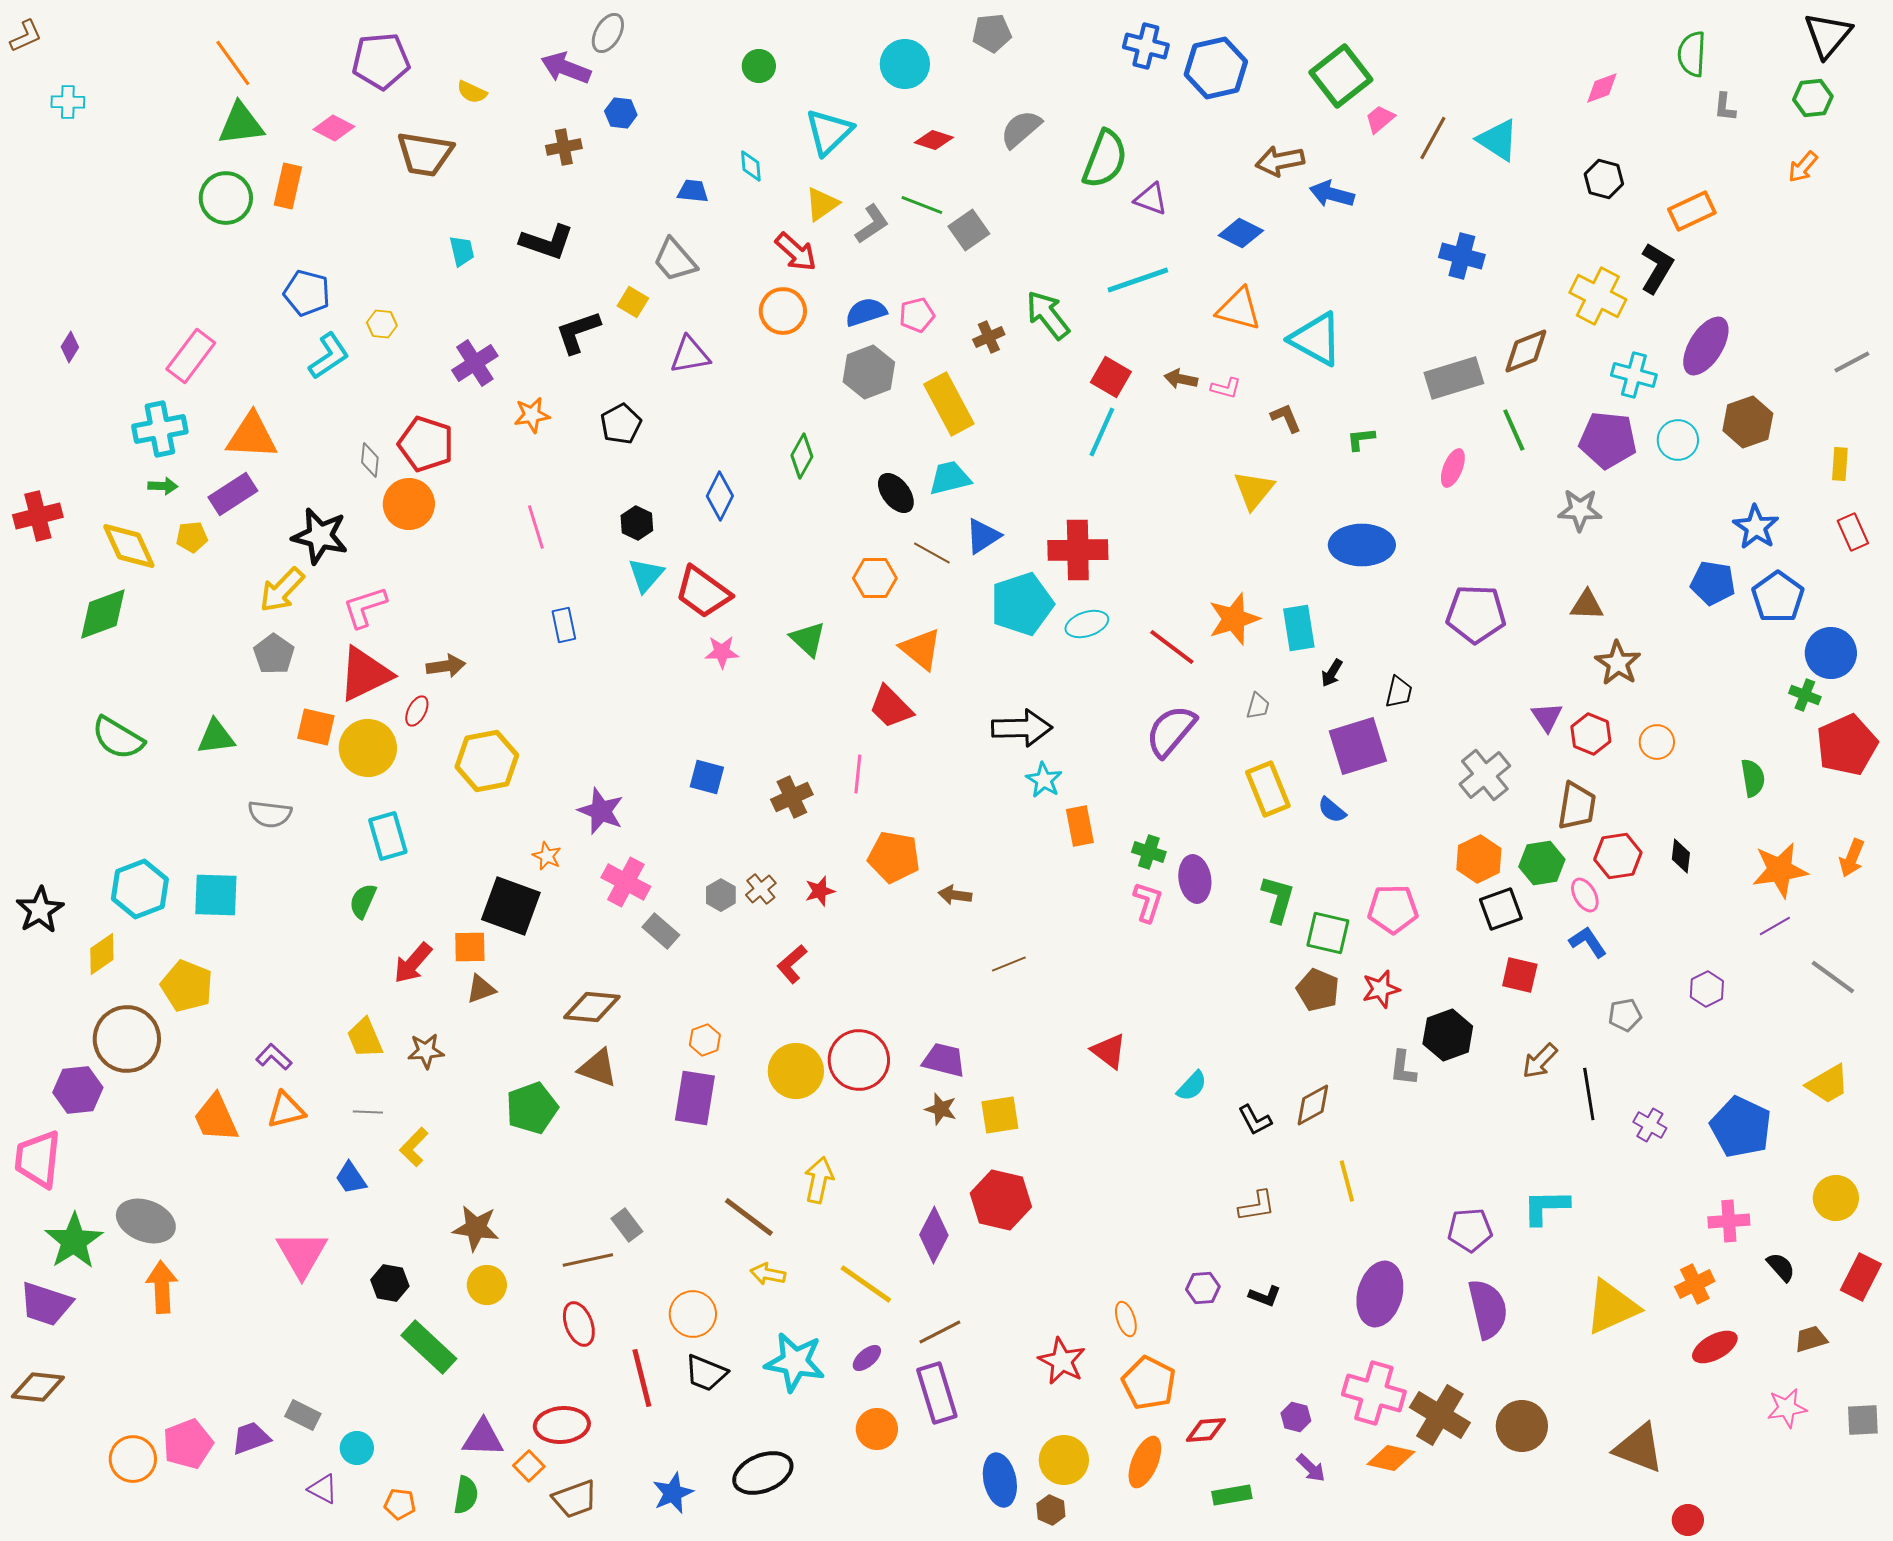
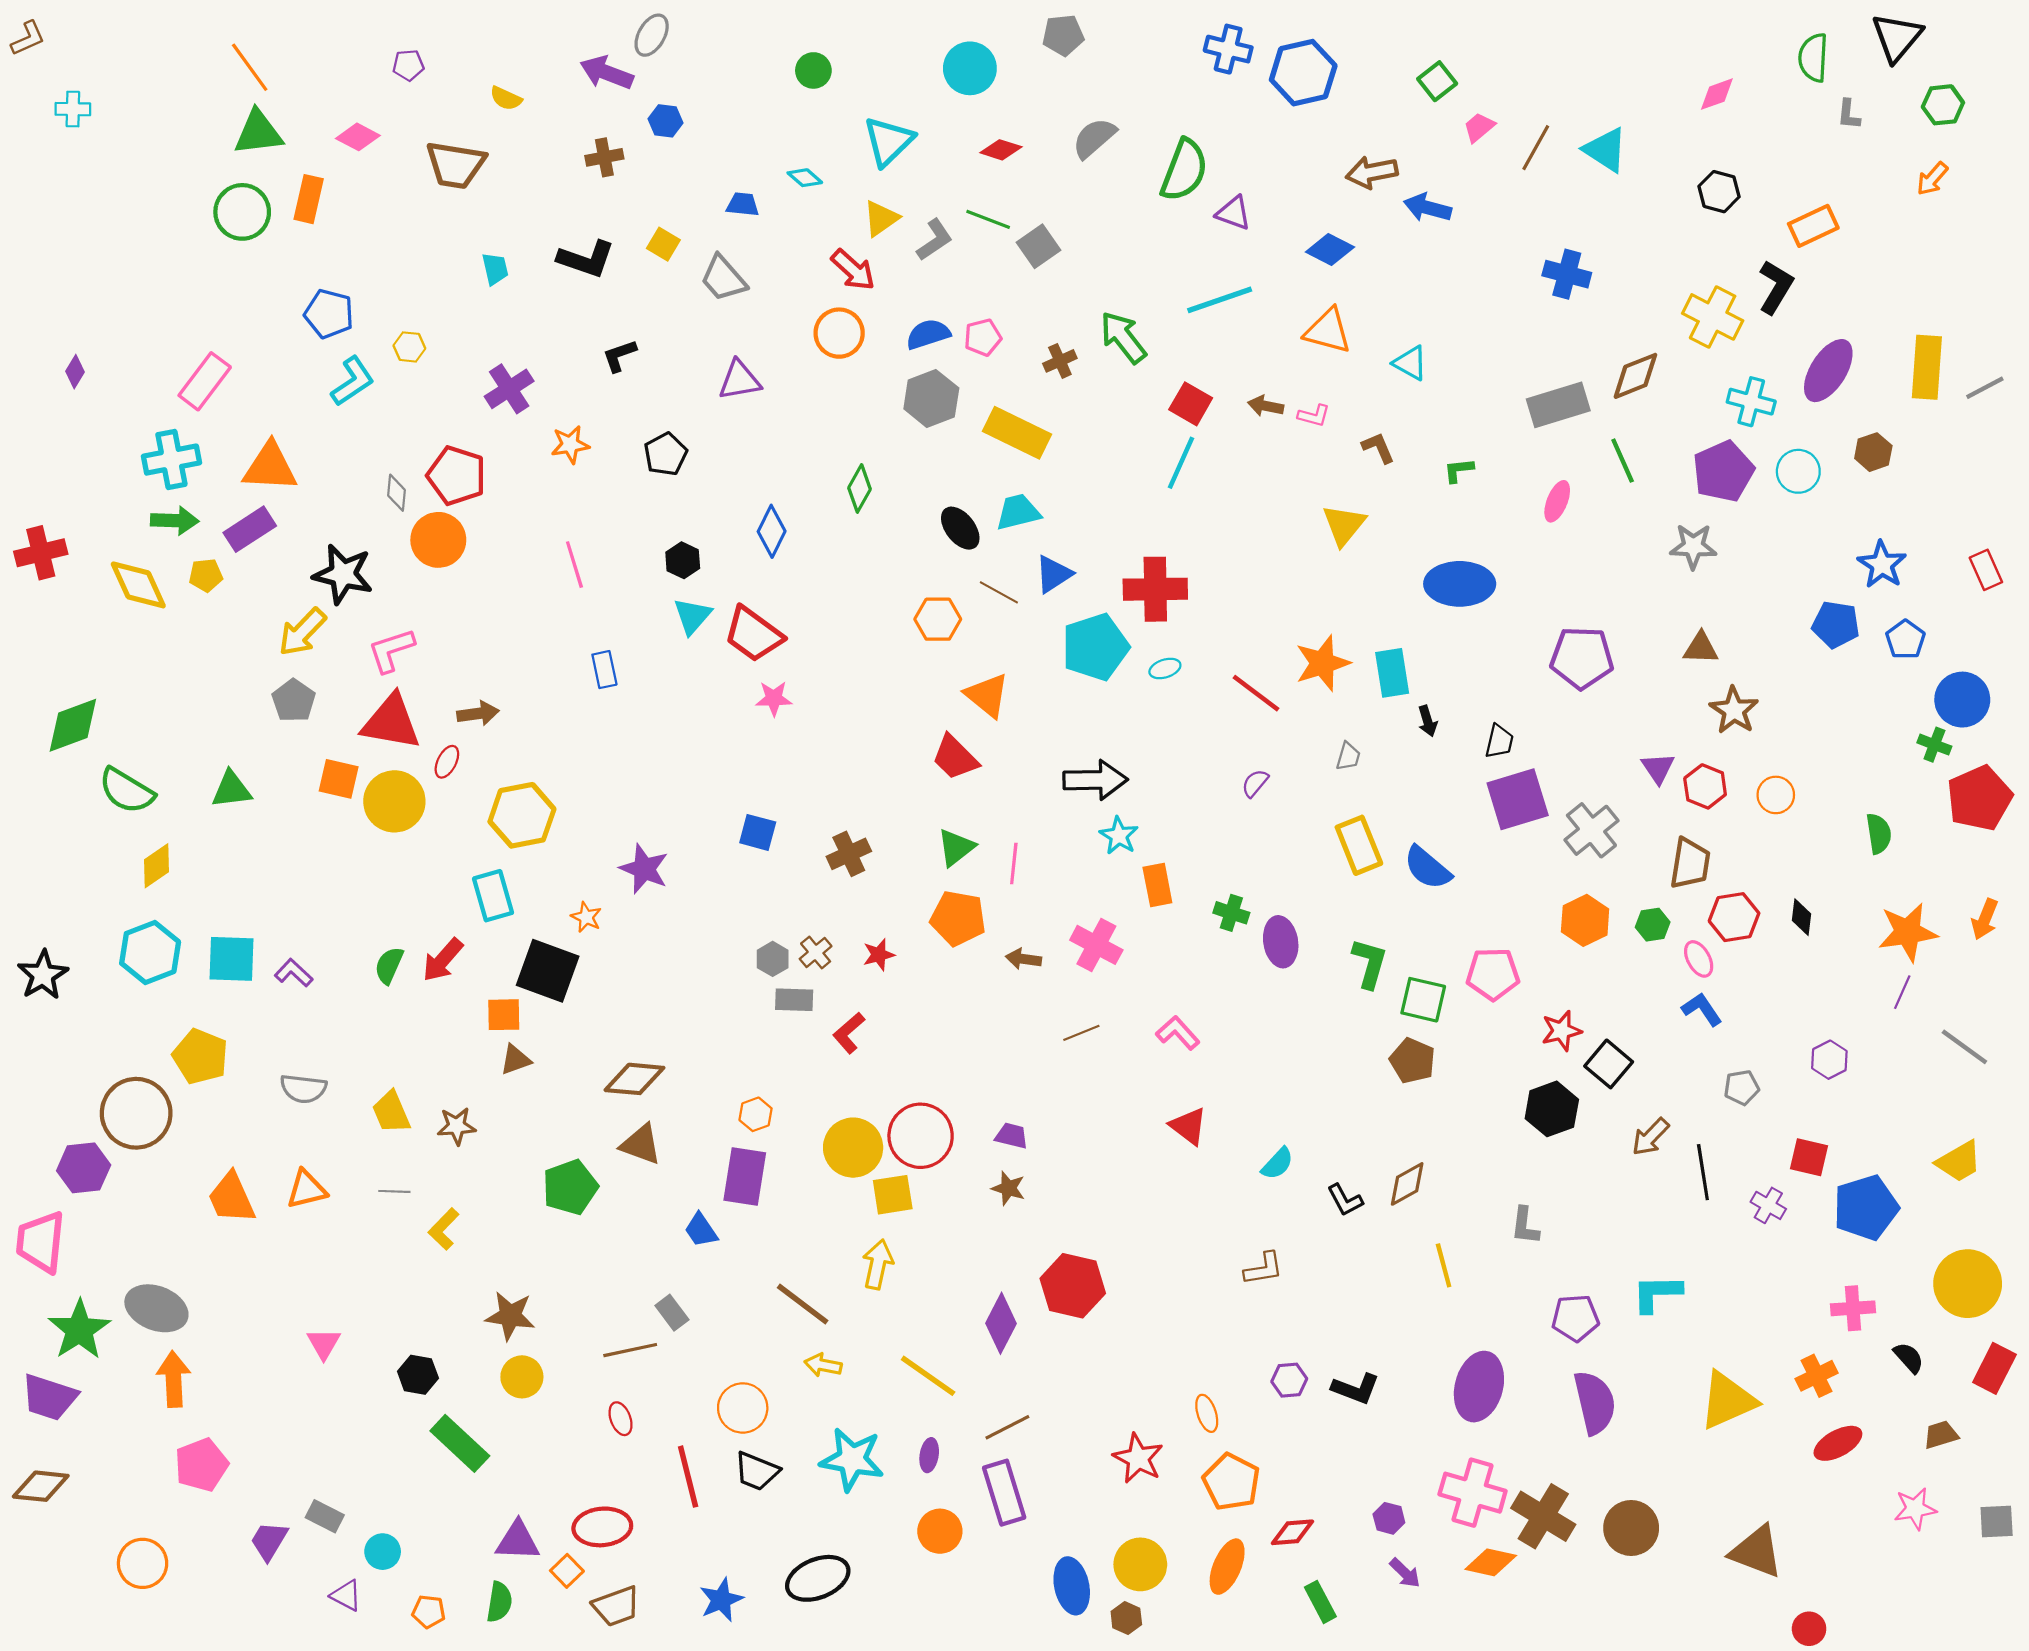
black triangle: (1828, 35) -> (1897, 37), moved
purple pentagon: (381, 61) -> (408, 65), size x0.5
green square: (1341, 76) -> (1437, 81), size x0.6
cyan diamond: (751, 166) -> (805, 178), turned -44
yellow square: (633, 302) -> (663, 244), moved
black L-shape: (578, 332) -> (619, 356), size x0.7
cyan triangle: (1316, 339) -> (1410, 363), size x0.6
yellow rectangle: (949, 404) -> (1017, 433), turned -36
brown hexagon: (1748, 422) -> (1873, 452), size x0.7
purple pentagon: (1608, 440) -> (1723, 471), turned -30
yellow rectangle: (1840, 464) -> (1927, 367), moved, size x1.8
green arrow: (163, 486) -> (175, 521), size x1.5
blue pentagon: (1778, 597) -> (1905, 640), size x0.7
green diamond: (103, 614) -> (73, 725), moved
cyan ellipse: (1087, 624) -> (1165, 668), size x0.7
green triangle: (808, 639) -> (956, 847), moved, turned 39
black arrow: (1332, 673) -> (1428, 721), turned -48
red triangle: (365, 674) -> (391, 722), turned 36
purple semicircle: (1171, 731) -> (1255, 783), size x0.5
purple square: (1358, 746) -> (1518, 799), moved
pink line: (858, 774) -> (1014, 864), moved
blue semicircle: (1332, 810) -> (1428, 868), size x1.6
gray semicircle: (270, 814) -> (303, 1089), moved
cyan rectangle: (388, 836) -> (493, 896), moved
green hexagon: (1542, 863) -> (1653, 925), size x0.7
pink cross: (626, 882) -> (1096, 945), moved
pink L-shape: (1148, 902) -> (1178, 1033), moved, turned -60
black square: (1501, 909) -> (1609, 1064), moved, turned -30
purple line: (1775, 926) -> (1902, 992), turned -36
gray rectangle: (661, 931) -> (794, 1000), moved, turned -39
yellow diamond: (102, 954) -> (156, 866), moved
red arrow: (413, 963) -> (443, 960), moved
red square: (1520, 975) -> (1809, 1157), moved
red star: (1381, 989) -> (1561, 1031), moved
purple L-shape: (274, 1057) -> (294, 973), moved
purple trapezoid: (944, 1060) -> (1012, 1136), size x0.7
gray L-shape: (1403, 1068) -> (1525, 1226), moved
yellow square: (1000, 1115) -> (893, 1195), moved
blue pentagon: (1741, 1127) -> (1866, 1208), turned 30
blue trapezoid: (351, 1178) -> (701, 1230), moved
yellow circle: (1836, 1198) -> (1968, 1284), size x1.4
brown L-shape: (1257, 1206) -> (1264, 1269), moved
pink triangle: (302, 1254) -> (324, 1344), size x0.6
black L-shape: (1265, 1296) -> (1356, 1389), size x1.4
red ellipse: (579, 1324) -> (621, 1419), size x0.7
purple ellipse: (867, 1358) -> (929, 1455), turned -40
purple trapezoid: (251, 1438) -> (269, 1541), turned -39
pink pentagon: (188, 1444) -> (201, 1465), moved
green rectangle: (1232, 1495) -> (1320, 1602), turned 72

